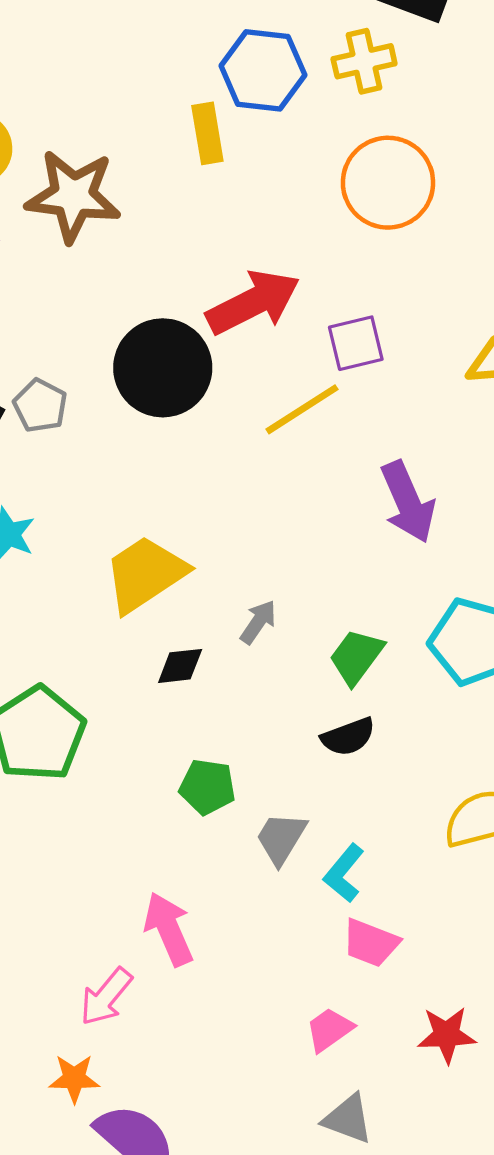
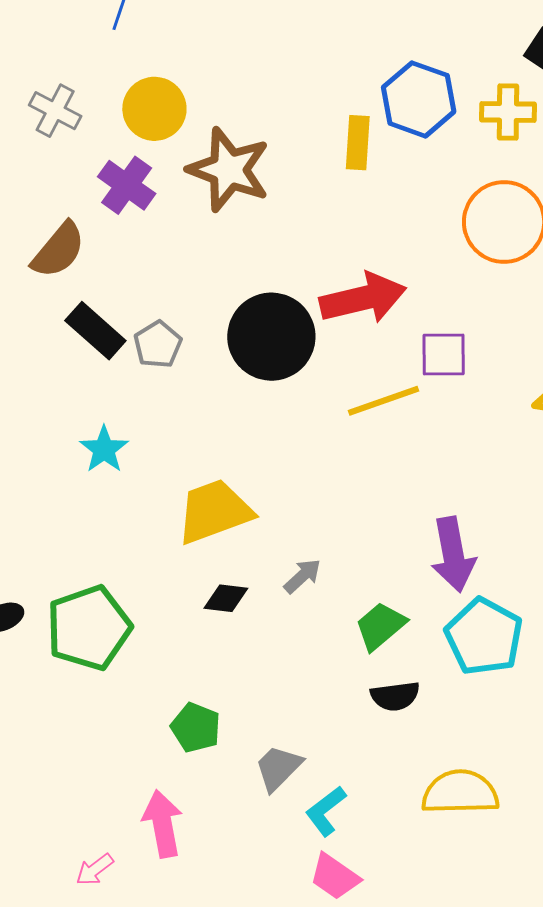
purple arrow: (408, 502) -> (453, 554), moved
black semicircle: (348, 737) -> (395, 696), moved
green pentagon: (207, 787) -> (196, 728), moved
pink arrow: (106, 997) -> (95, 870), size x0.7

